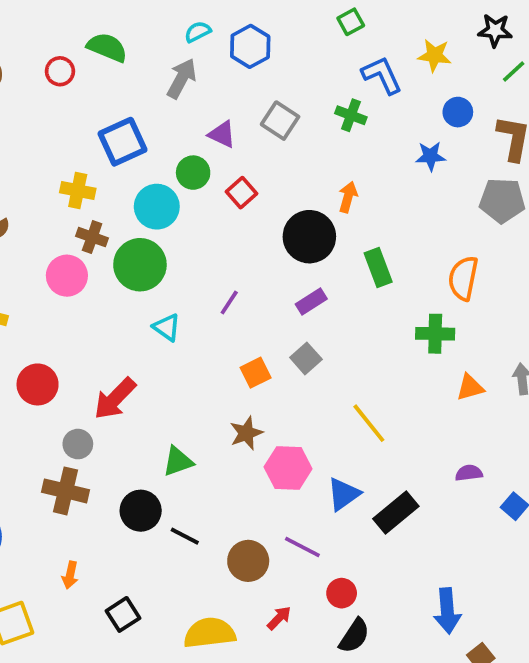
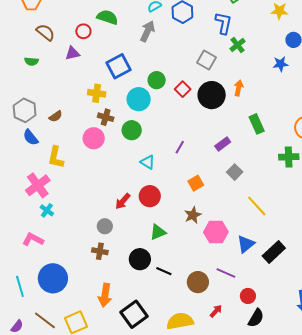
blue L-shape: (382, 75) -> (223, 23), moved, turned 40
green cross: (351, 115) -> (237, 45), turned 35
gray square: (280, 121) -> (207, 60), moved
purple triangle: (222, 134) -> (73, 53), moved, turned -35
black circle: (309, 237) -> (212, 95), moved
green circle: (140, 265) -> (132, 130), size x0.7
gray square: (306, 358) -> (235, 172), moved
red circle: (38, 384) -> (150, 196), moved
red arrow: (115, 399) -> (123, 201), size x0.7
brown cross: (66, 491) -> (100, 251), size x0.7
orange arrow: (70, 575) -> (105, 295), size x1.6
black square: (123, 614) -> (134, 314), size x1.5

